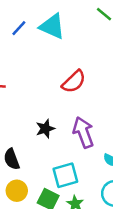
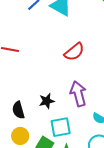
black star: (45, 129) -> (47, 101), moved

